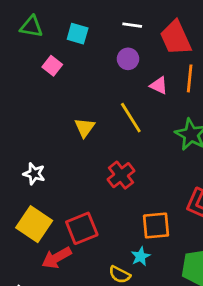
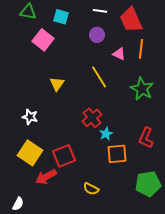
pink square: (52, 66) -> (43, 40), size x1.5
yellow triangle: (85, 127) -> (57, 84), moved
cyan star: (141, 256) -> (106, 134), moved

